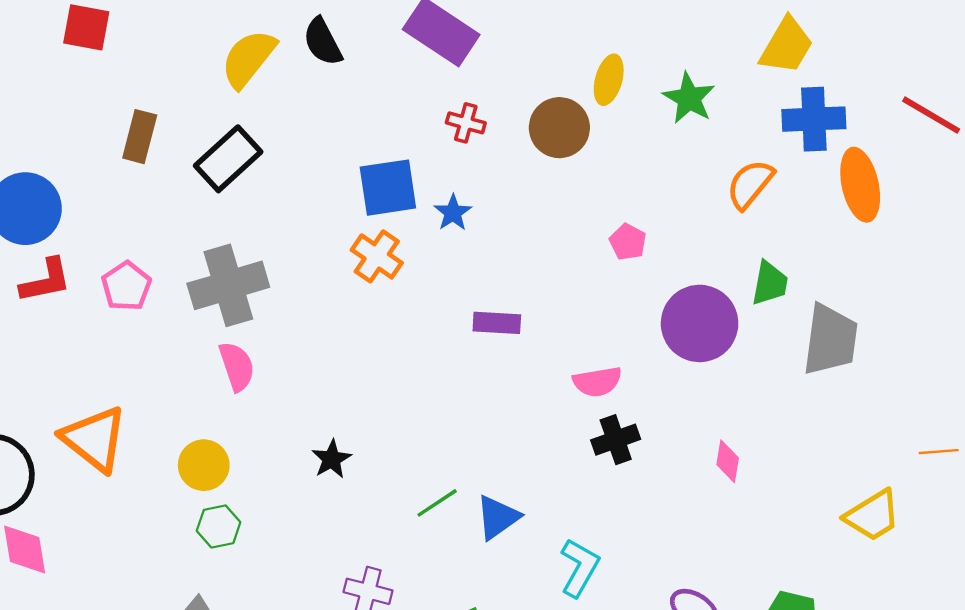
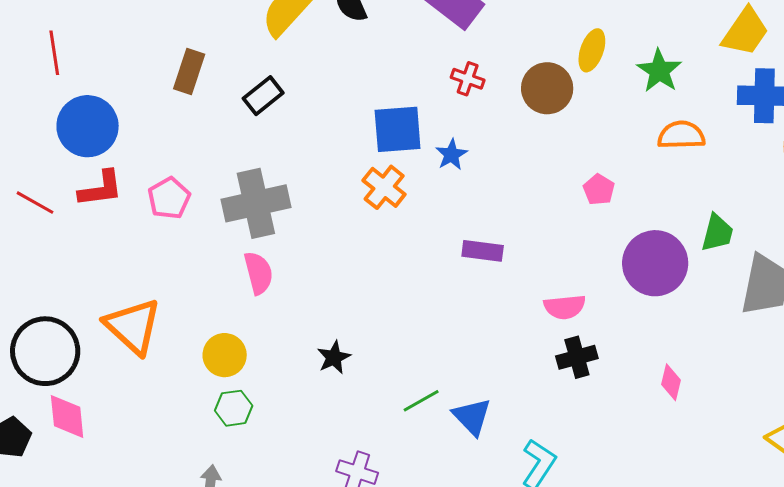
black rectangle: (228, 159) -> (263, 96), size x0.7
orange semicircle: (750, 184) -> (681, 135), moved, turned 45
blue triangle: (498, 517) -> (472, 417), turned -42

